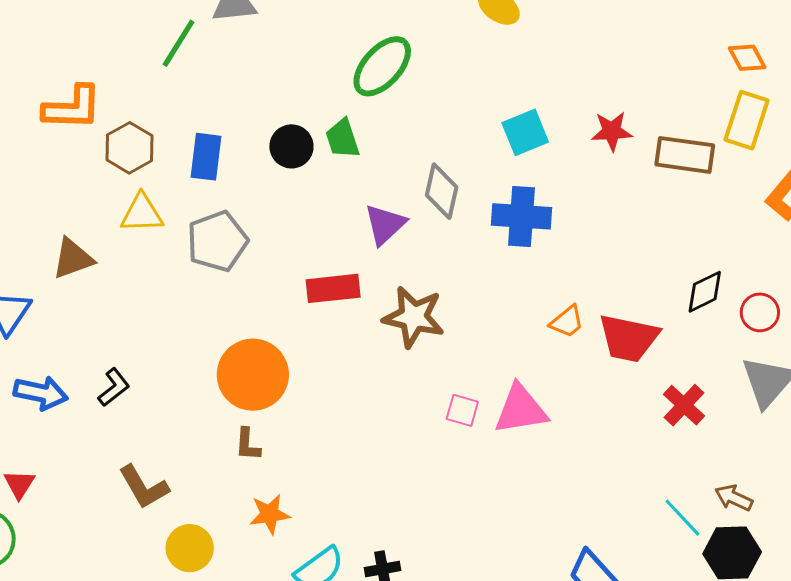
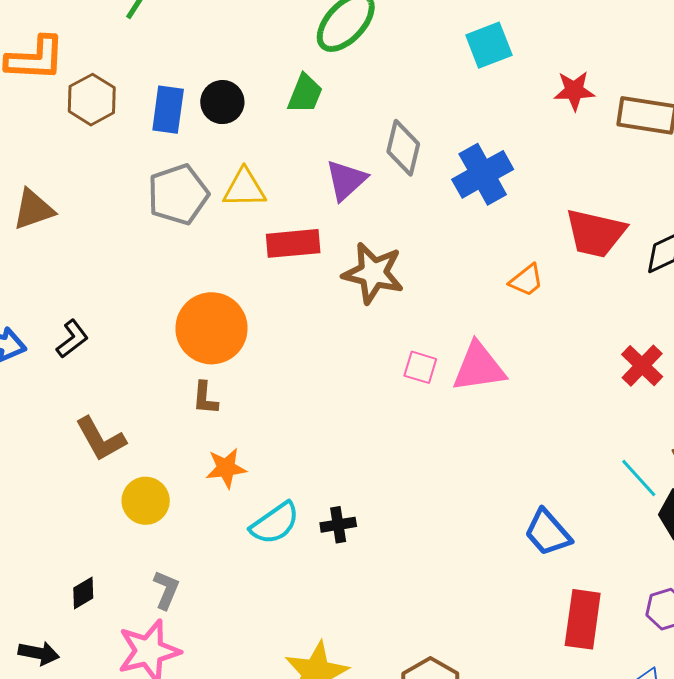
cyan square: (525, 132) -> (489, 45), moved
green trapezoid: (343, 139) -> (305, 94), turned -141
black circle: (291, 146) -> (222, 102), moved
yellow triangle: (142, 213) -> (244, 188), moved
blue cross: (522, 216) -> (483, 174), turned -34
red trapezoid: (629, 338) -> (595, 233), moved

